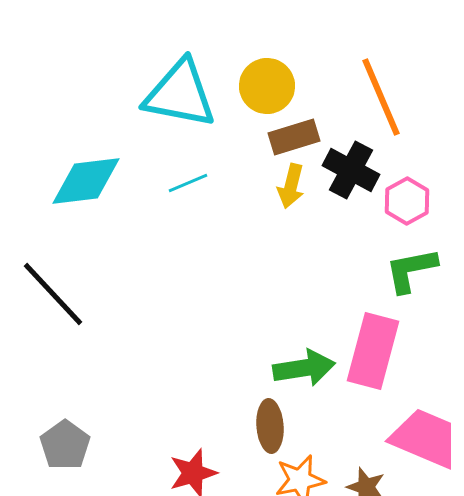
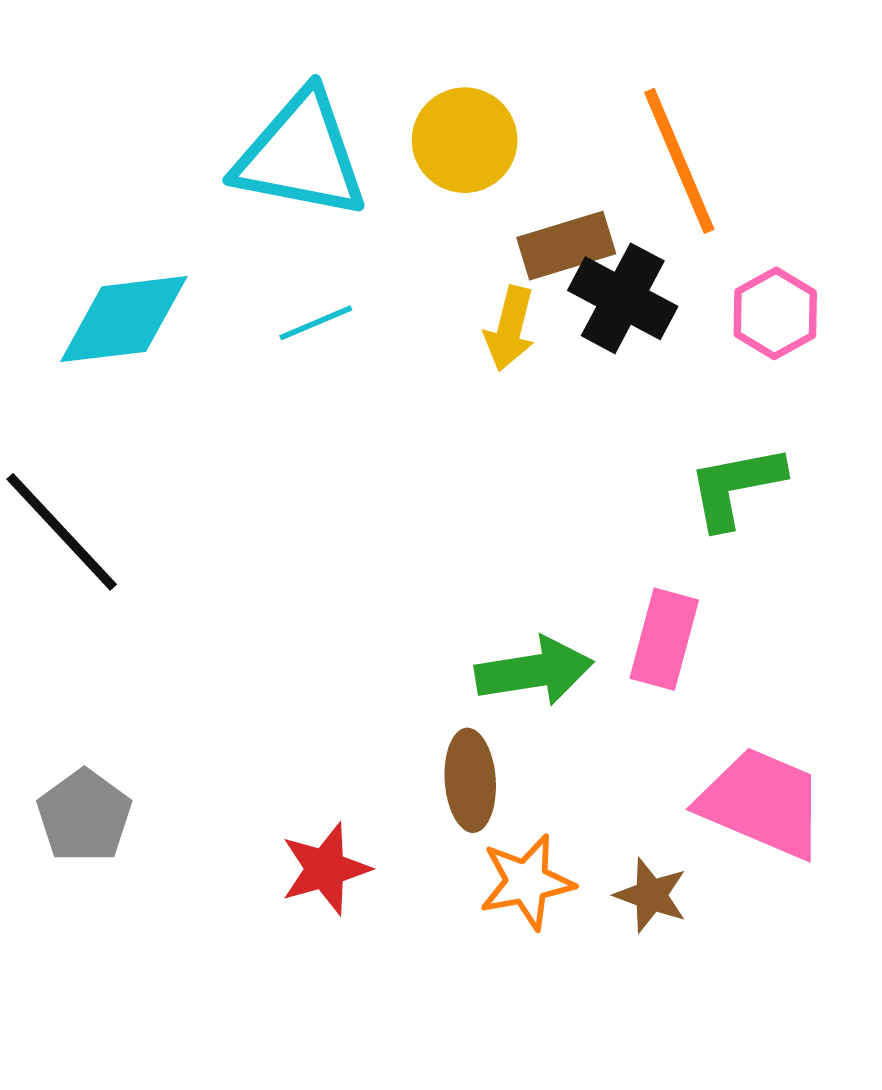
brown rectangle: (294, 137) -> (566, 246), moved
pink hexagon: (407, 201) -> (775, 313), moved
pink rectangle: (373, 351) -> (664, 639), size x0.7

